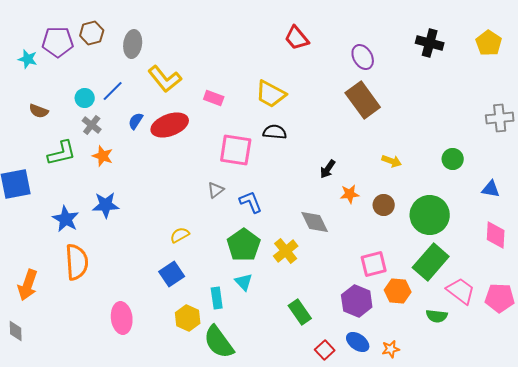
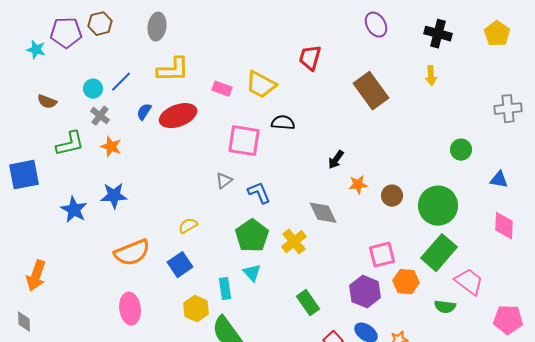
red trapezoid: (297, 38) -> (310, 58), moved, turned 56
gray ellipse: (133, 44) -> (157, 27), moved
purple ellipse: (363, 57) -> (376, 25), moved
yellow L-shape: (165, 79) -> (173, 70), turned -52
yellow trapezoid: (271, 94) -> (261, 85), moved
yellow arrow: (392, 161) -> (431, 76), moved, turned 66
orange semicircle: (77, 262) -> (132, 253), moved, turned 72
pink pentagon: (500, 298) -> (508, 320), moved

